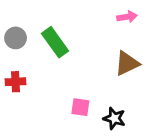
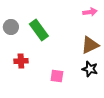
red cross: (16, 82) -> (21, 61), moved
black star: (114, 118) -> (90, 69), moved

